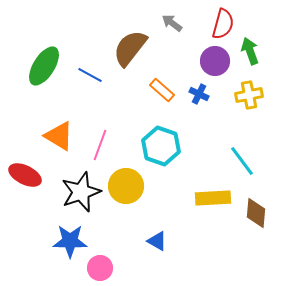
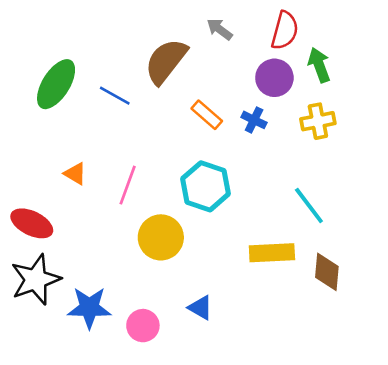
orange triangle: (59, 136) -> (75, 174), size x0.6
black star: (81, 192) -> (36, 280), moved
pink circle: (100, 268) -> (143, 326), moved

